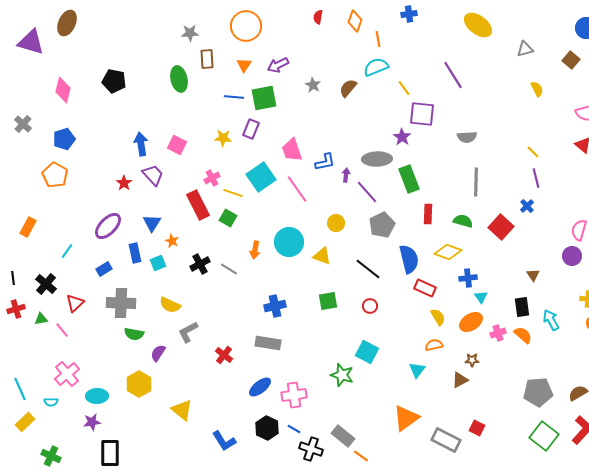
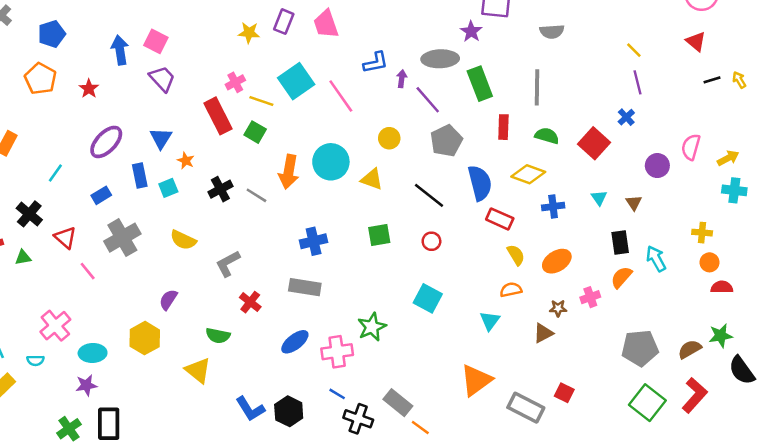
blue arrow: (141, 144) -> (120, 50), moved
pink square: (177, 145) -> (156, 41), moved
pink trapezoid: (292, 150) -> (326, 24), moved
gray line: (476, 182) -> (537, 87), moved
red star: (124, 183) -> (89, 89), moved
orange arrow: (255, 250) -> (289, 172), size x1.5
purple circle: (572, 256) -> (657, 166), moved
cyan triangle: (481, 297) -> (599, 198), moved
red triangle: (75, 303) -> (65, 238), turned -36
gray cross: (121, 303) -> (122, 238), turned -32
pink line: (62, 330) -> (88, 271), moved
gray L-shape: (188, 332) -> (228, 264), moved
pink cross: (498, 333) -> (590, 297), moved
green semicircle: (134, 334) -> (218, 336), moved
orange semicircle: (523, 335) -> (621, 277), turned -90
green star: (342, 375) -> (372, 327), moved, turned 30
black hexagon: (267, 428) -> (289, 411), moved
green cross: (51, 456) -> (69, 429), moved, turned 30

